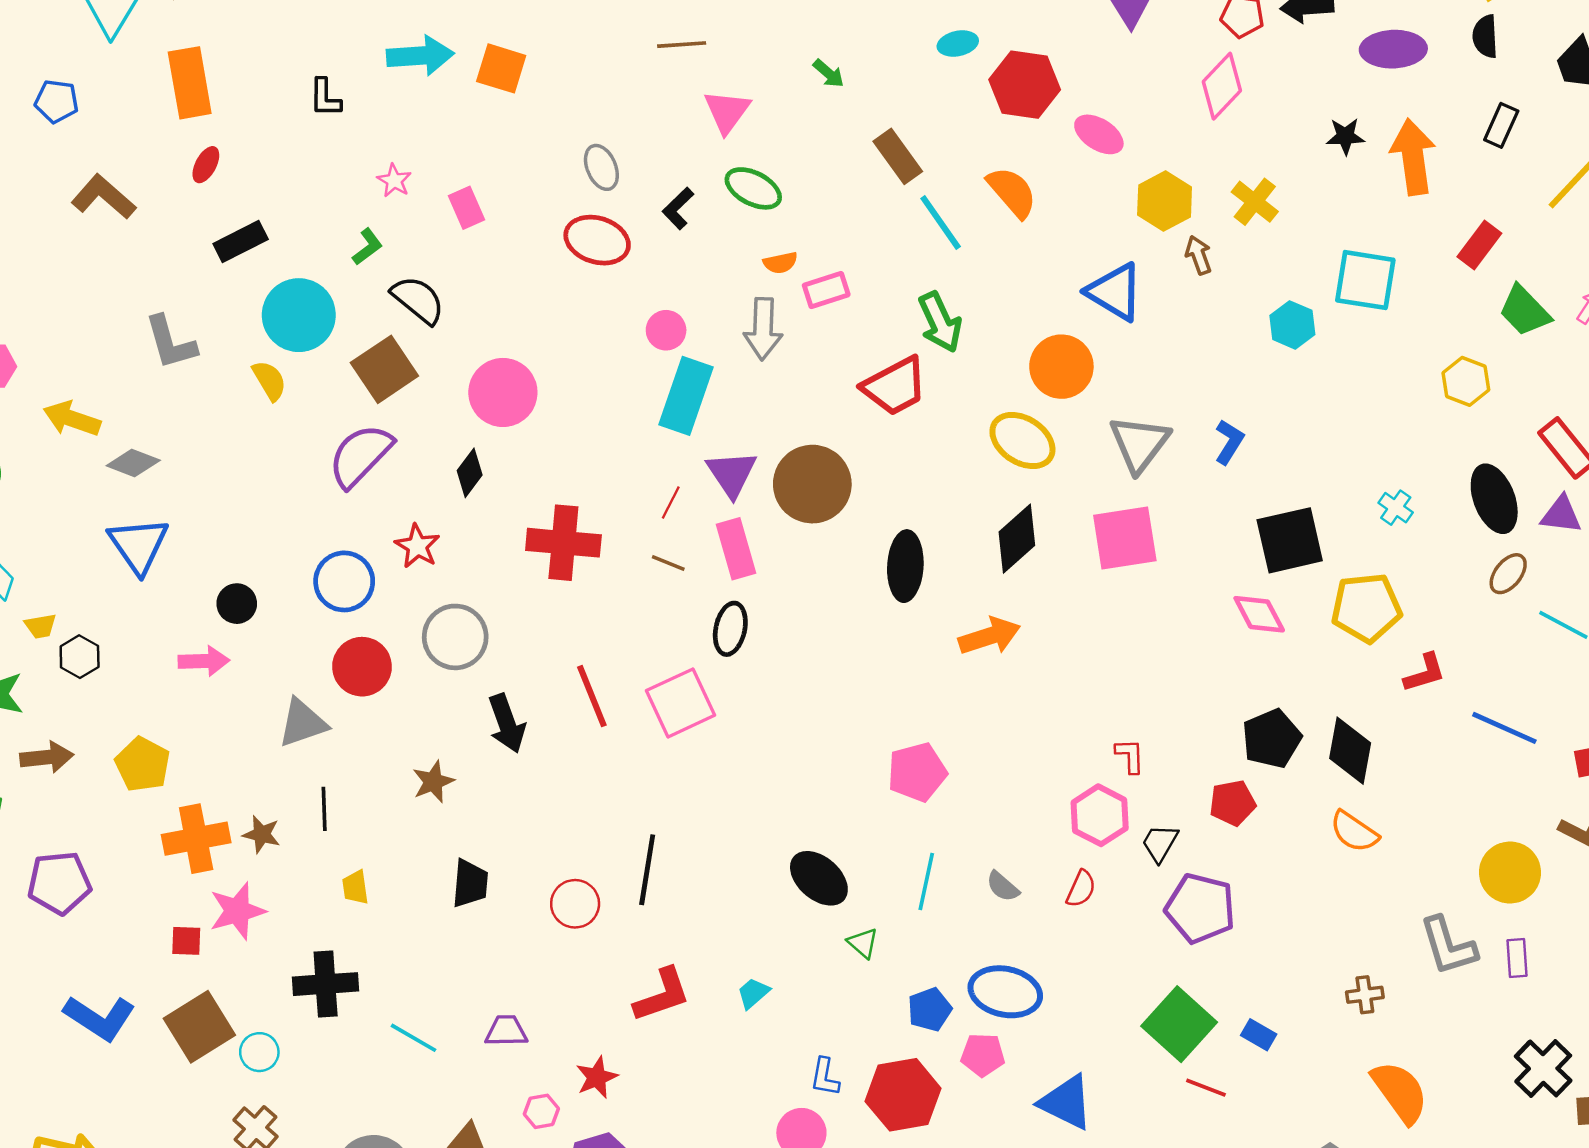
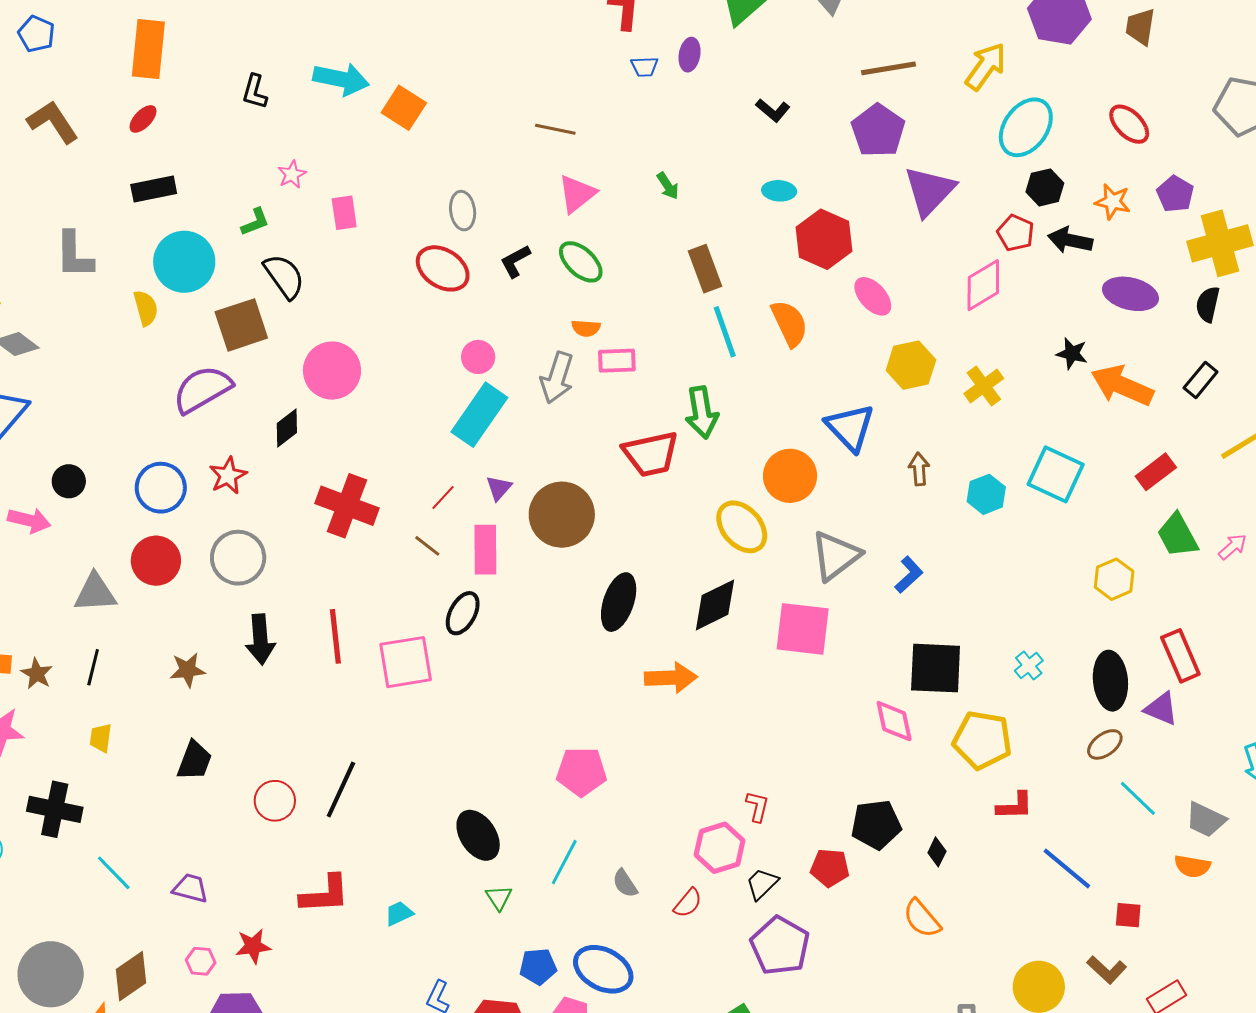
orange arrow: (1413, 157) -> (1122, 386), turned -74
brown arrow: (1199, 255) -> (919, 469), moved
purple triangle: (732, 474) -> (499, 488), size x0.6
black diamond: (1350, 751) -> (937, 852), size x0.5

